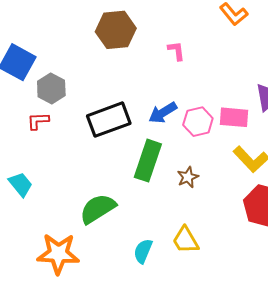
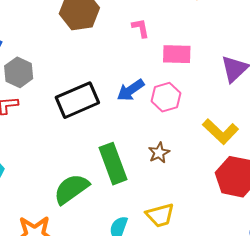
pink rectangle: (234, 117) -> (177, 54), moved
green rectangle: (148, 161) -> (113, 164), moved, turned -36
yellow trapezoid: (185, 240) -> (160, 215), turned -72

